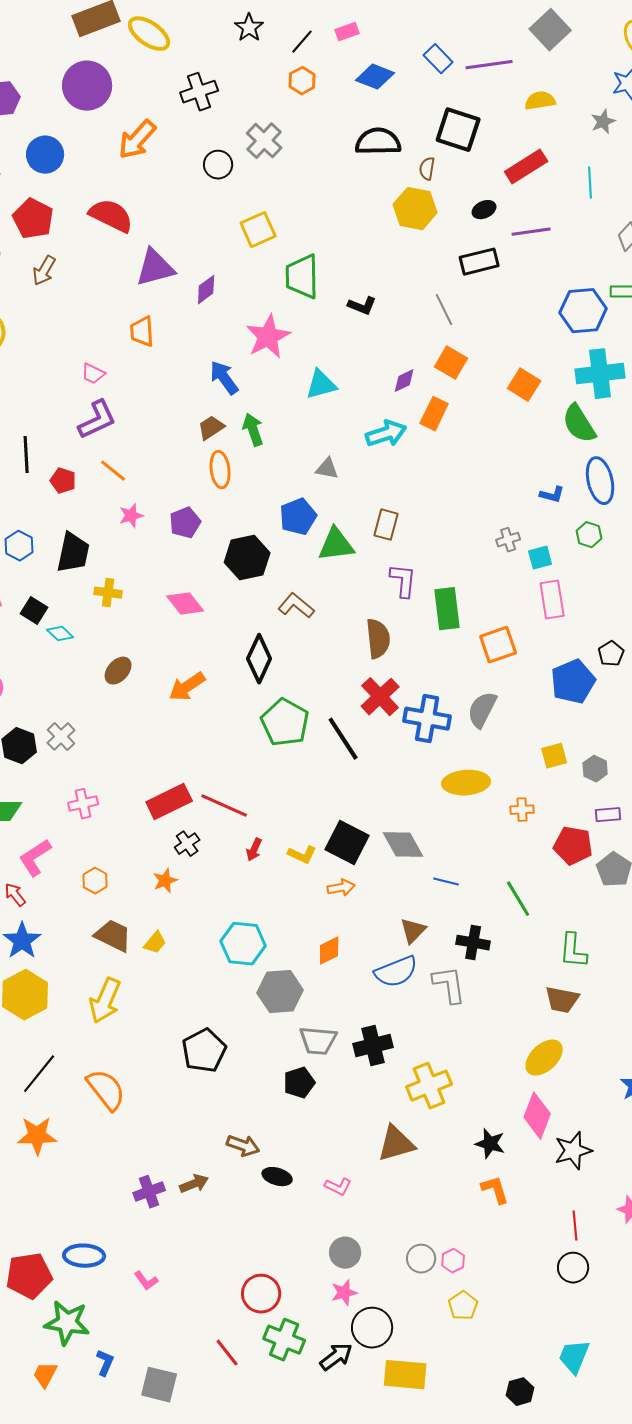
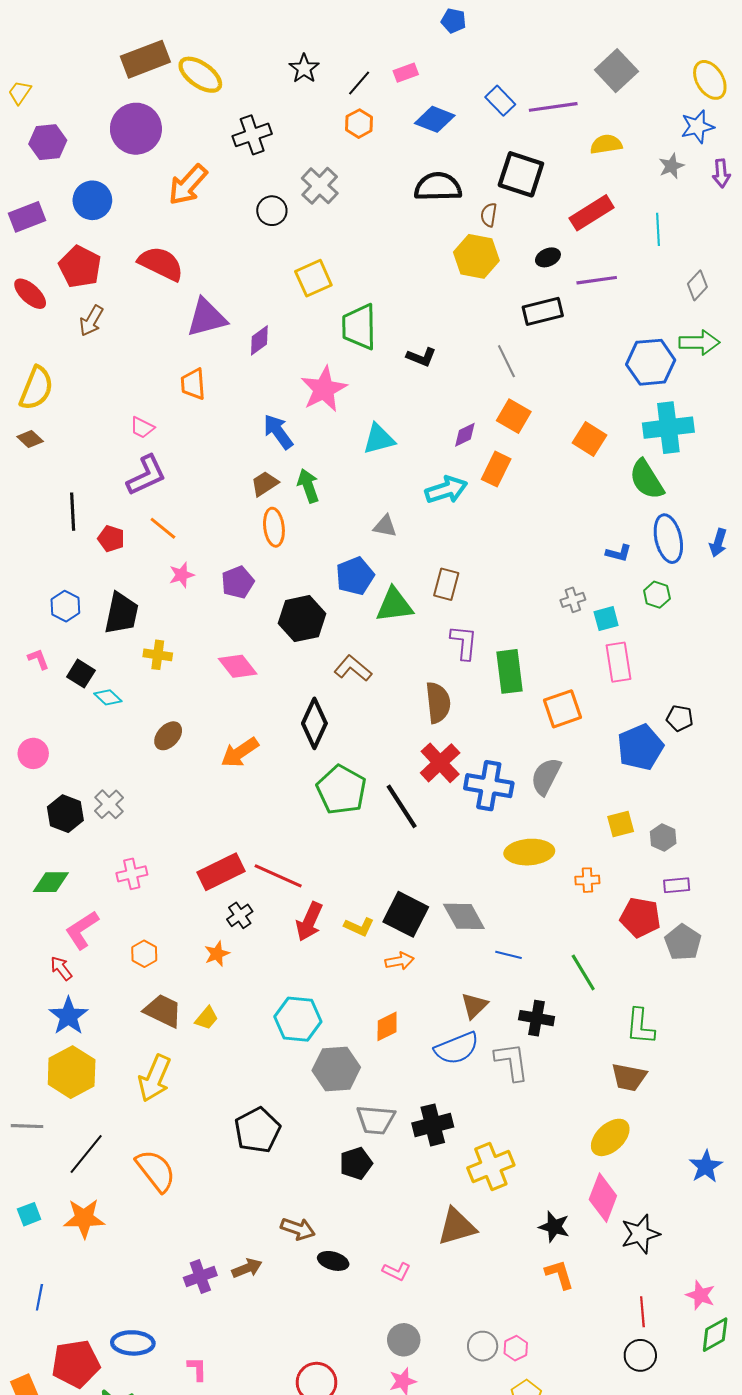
black pentagon: (611, 654) -> (680, 718), turned -30
red arrow: (254, 850) -> (309, 922), size x1.6
pink L-shape: (146, 1281) -> (197, 1369), turned -145

